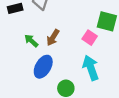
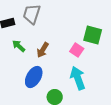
green arrow: (31, 41) -> (19, 46), moved

